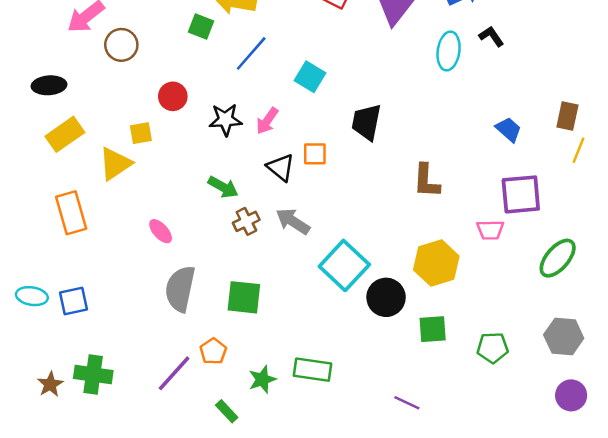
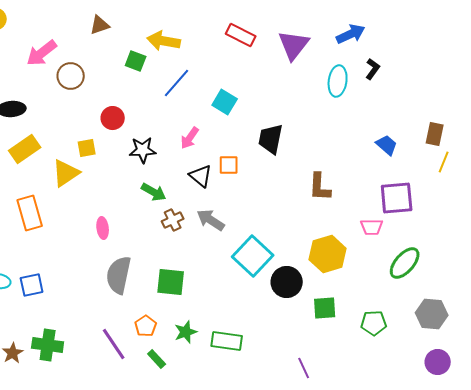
black L-shape: (491, 36) -> (373, 69), turned 70
black star: (225, 120) -> (143, 150), moved
pink ellipse: (161, 231) -> (103, 228), turned 35
green ellipse: (558, 258) -> (405, 263), moved
purple line: (174, 373) -> (114, 344), turned -76
green star: (262, 379) -> (186, 332), moved
purple line: (407, 403) -> (304, 368), turned 40
green rectangle: (227, 411) -> (157, 359), moved

